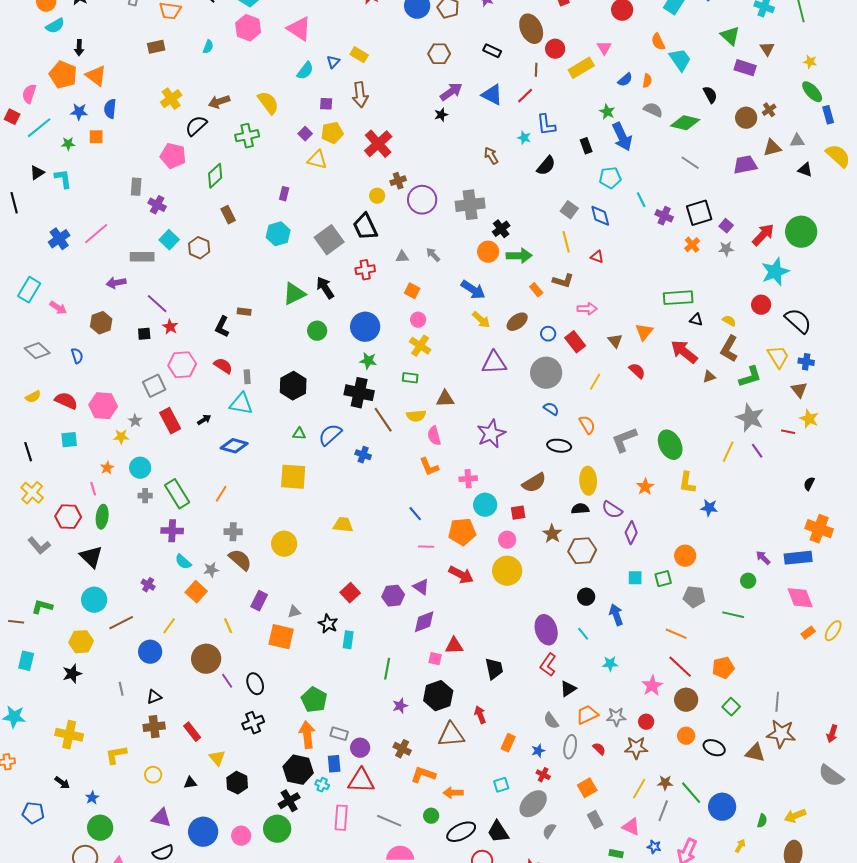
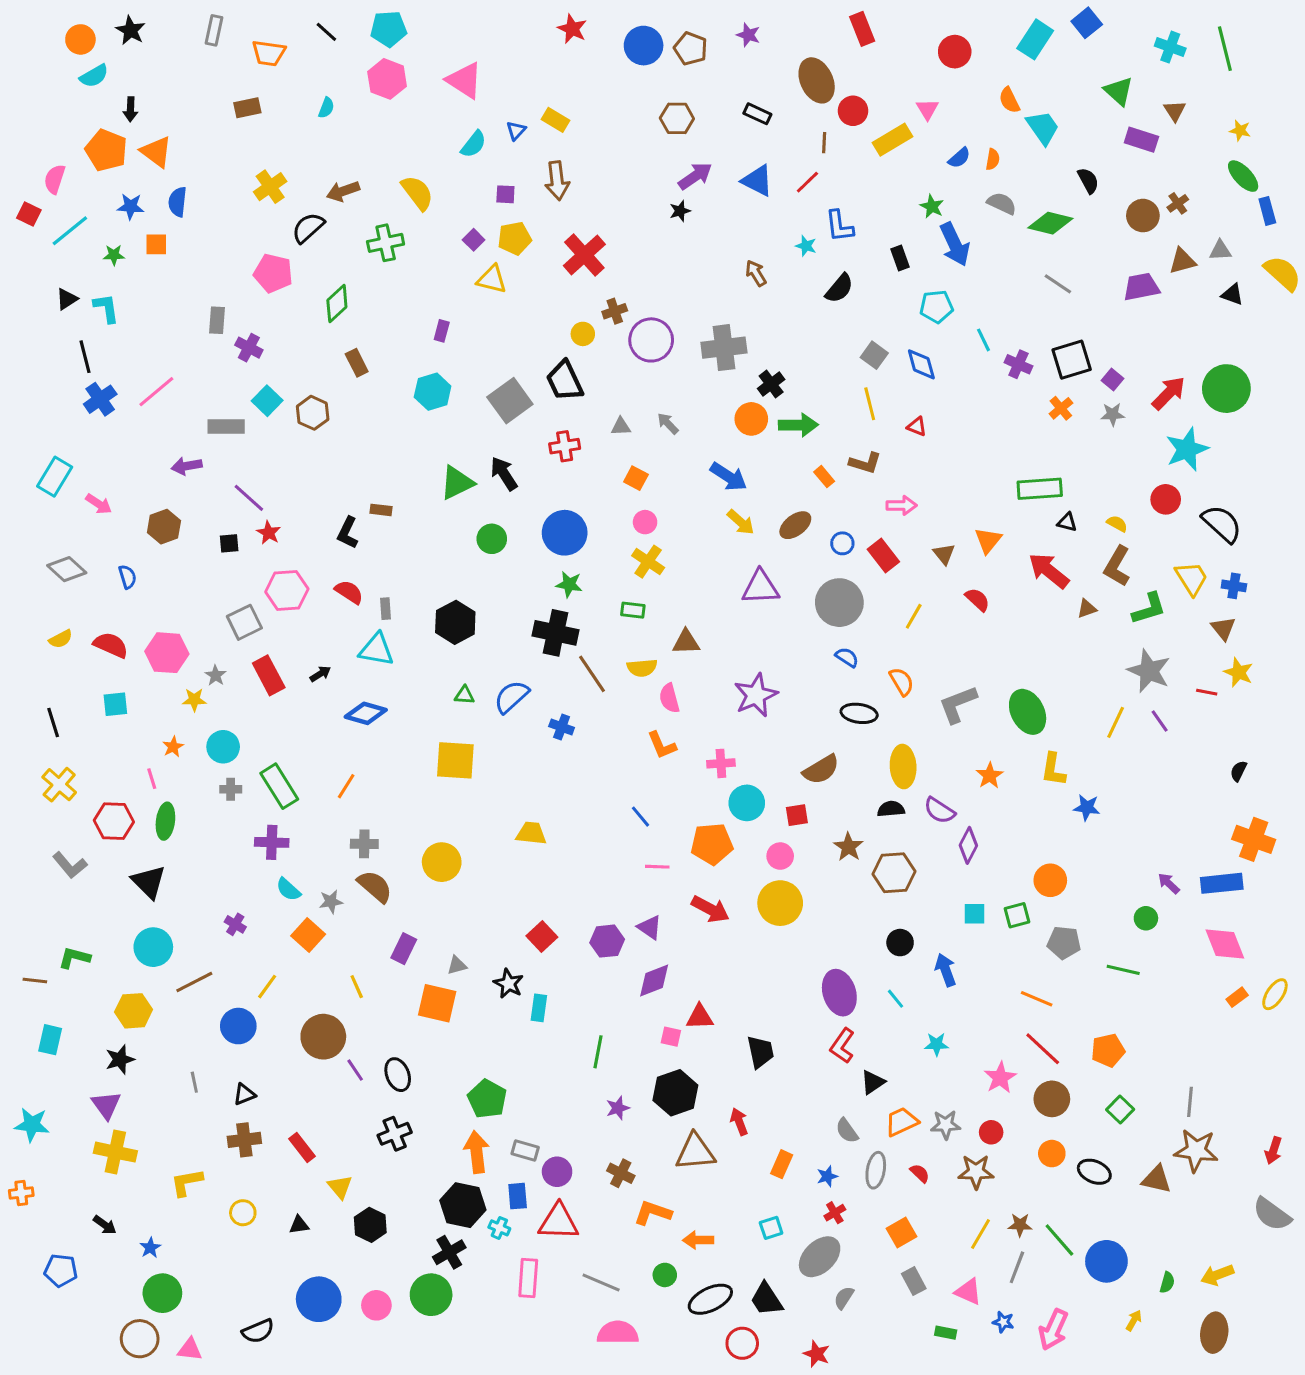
black line: (14, 203) -> (85, 357), moved
red cross: (543, 775) -> (835, 1213), turned 32
purple triangle: (161, 818) -> (106, 1105), moved, turned 40

